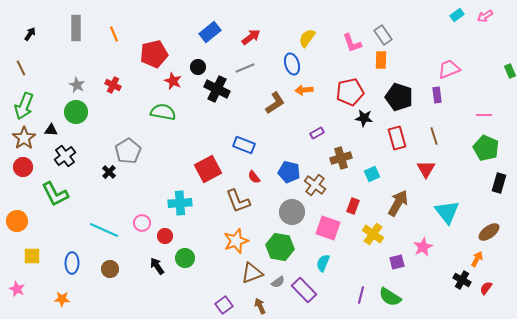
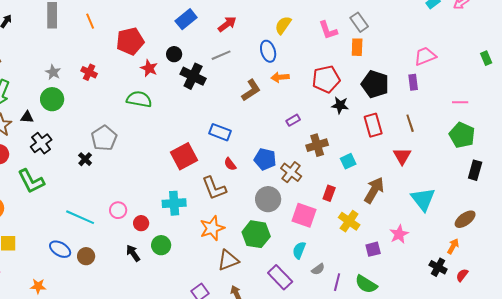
cyan cross: (180, 203) -> (174, 203), moved
blue ellipse: (72, 263) -> (60, 249), moved, turned -60
gray semicircle: (278, 282) -> (318, 269), moved

